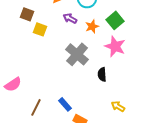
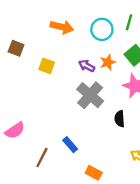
brown square: (27, 14) -> (16, 48), moved
purple arrow: (70, 18) -> (87, 66), moved
blue rectangle: (65, 104) -> (70, 145), moved

